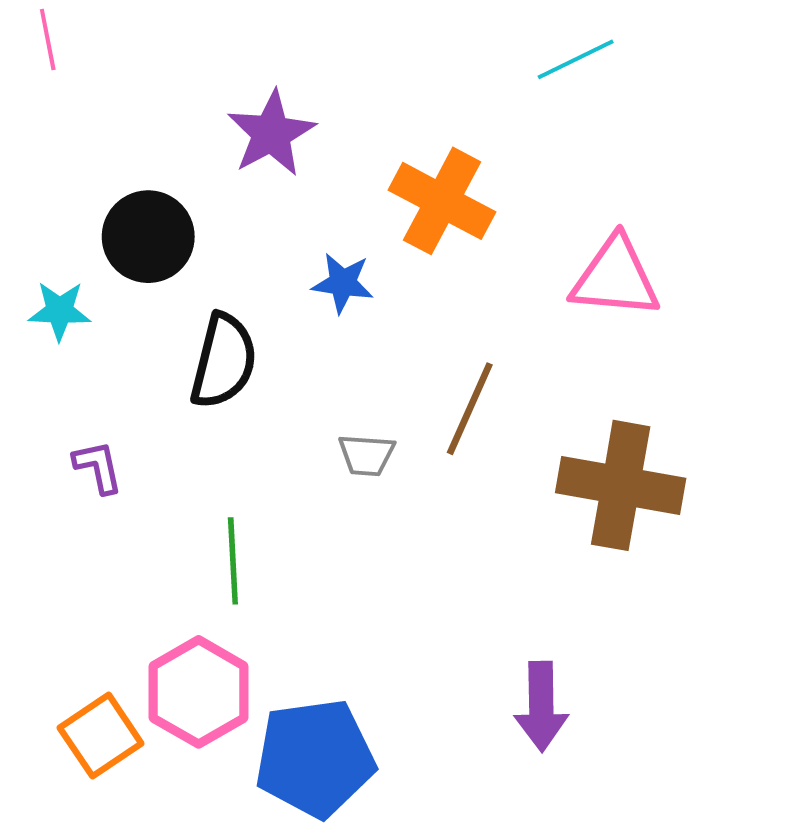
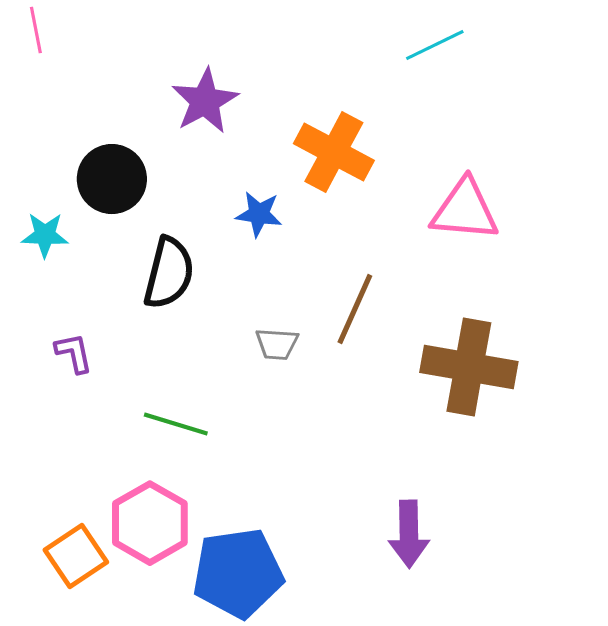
green line: (233, 561) -> (176, 424), turned -70

